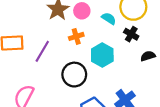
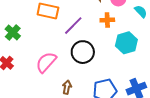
black circle: (74, 75) -> (83, 52), moved

